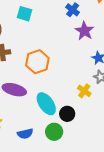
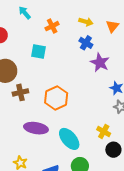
yellow cross: (84, 91) -> (104, 132), moved
black circle: (67, 114) -> (113, 150), moved

